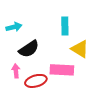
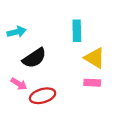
pink rectangle: (62, 70) -> (92, 83), moved, size x0.6
pink arrow: (16, 71) -> (19, 84), turned 128

